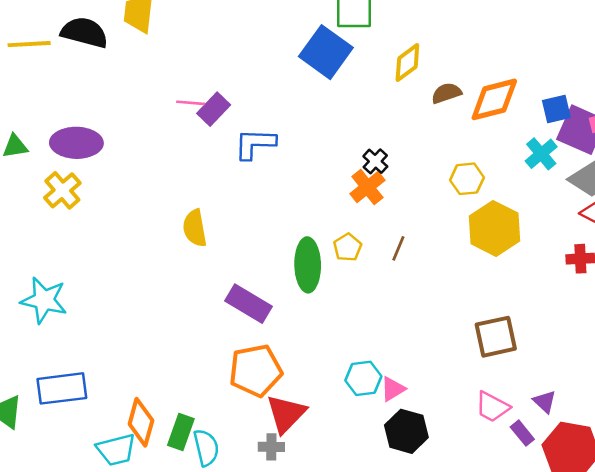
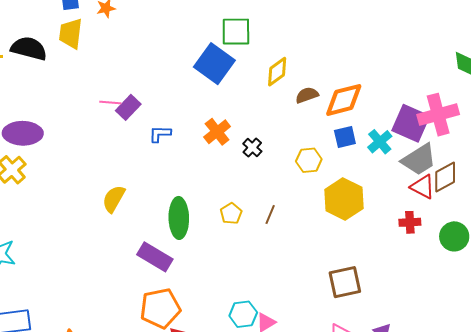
blue square: (556, 109) -> (345, 137), moved
blue L-shape: (255, 144) -> (160, 134), size x0.7
yellow hexagon: (467, 179) -> (309, 160), moved
orange cross: (367, 187) -> (217, 132), moved
yellow semicircle: (195, 228) -> (114, 199), turned 40
green ellipse: (308, 265) -> (179, 218), moved

